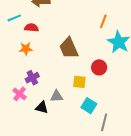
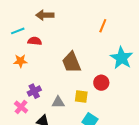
orange line: (103, 21) -> (103, 26), moved
orange star: (26, 49) -> (20, 61), moved
gray triangle: (57, 96) -> (58, 102), moved

